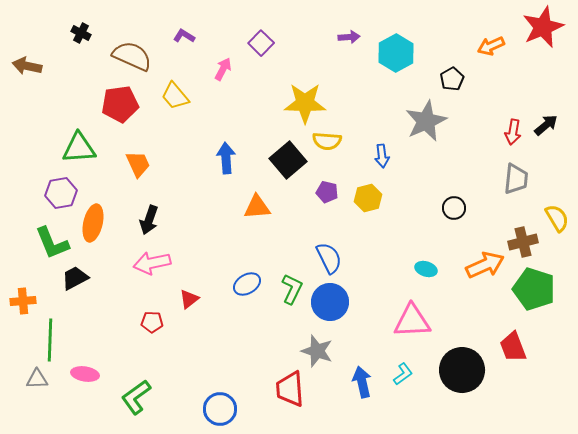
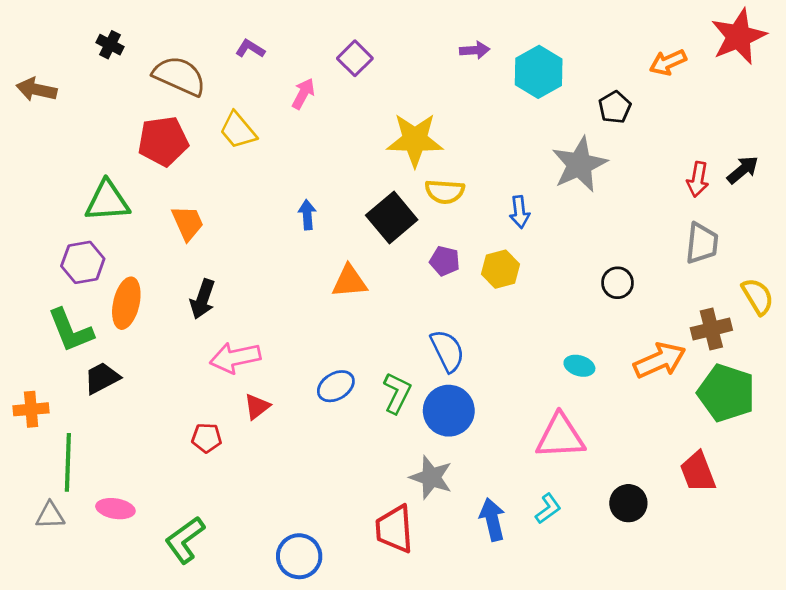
blue arrow: (226, 158) -> (307, 215), size x0.7
pink arrow: (152, 263) -> (235, 358), moved
black circle: (462, 370) -> (628, 503), size x0.6

